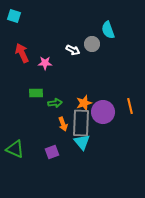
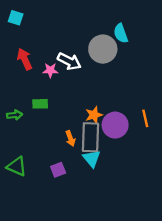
gray circle: (92, 44) -> (103, 49), size x1.6
white arrow: (73, 50) -> (69, 61), moved, size x1.5
green arrow: (55, 103) -> (14, 115), moved

